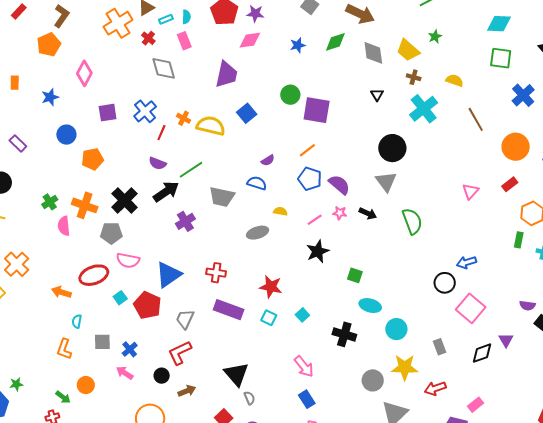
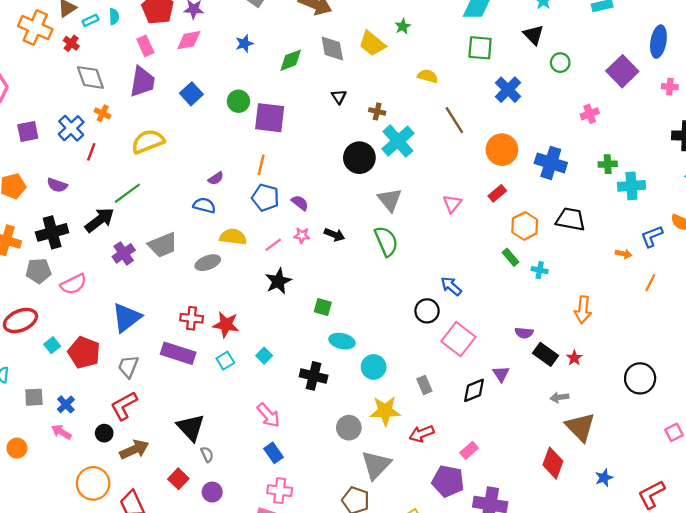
orange cross: (118, 23) -> (35, 28), turned -32
pink rectangle: (184, 41) -> (145, 46), moved
green diamond: (335, 42) -> (291, 60), moved
purple trapezoid: (226, 74) -> (142, 82), moved
brown cross: (414, 77) -> (377, 111), moved
cyan cross: (424, 109) -> (398, 141), moved
blue square: (247, 113) -> (191, 94), moved
orange cross: (183, 118) -> (103, 113), moved
yellow semicircle: (211, 126) -> (148, 141), turned -32
orange line: (307, 150) -> (261, 165), turned -36
purple semicircle: (158, 163) -> (57, 185), moved
gray triangle: (386, 182) -> (390, 200), moved
purple semicircle: (339, 185) -> (300, 203), size x0.7
gray trapezoid: (222, 197) -> (163, 245), moved, turned -32
black cross: (125, 200) -> (52, 232), turned 32
yellow semicircle: (280, 211) -> (233, 237), size x1.6
green rectangle: (519, 240) -> (510, 257), turned -49
pink semicircle: (128, 260) -> (73, 284), moved, turned -35
blue arrow: (466, 262) -> (451, 286), turned 60
red cross: (216, 273) -> (192, 318), moved
blue triangle: (168, 275) -> (126, 318), moved
cyan square: (269, 318) -> (225, 361), turned 35
brown arrow: (187, 391) -> (134, 450), size x1.4

